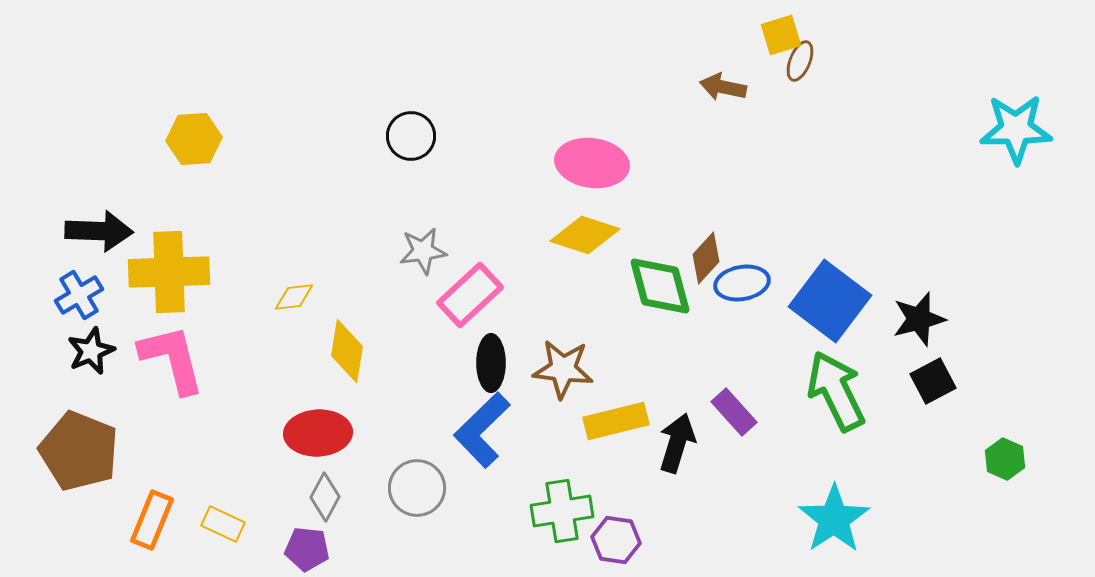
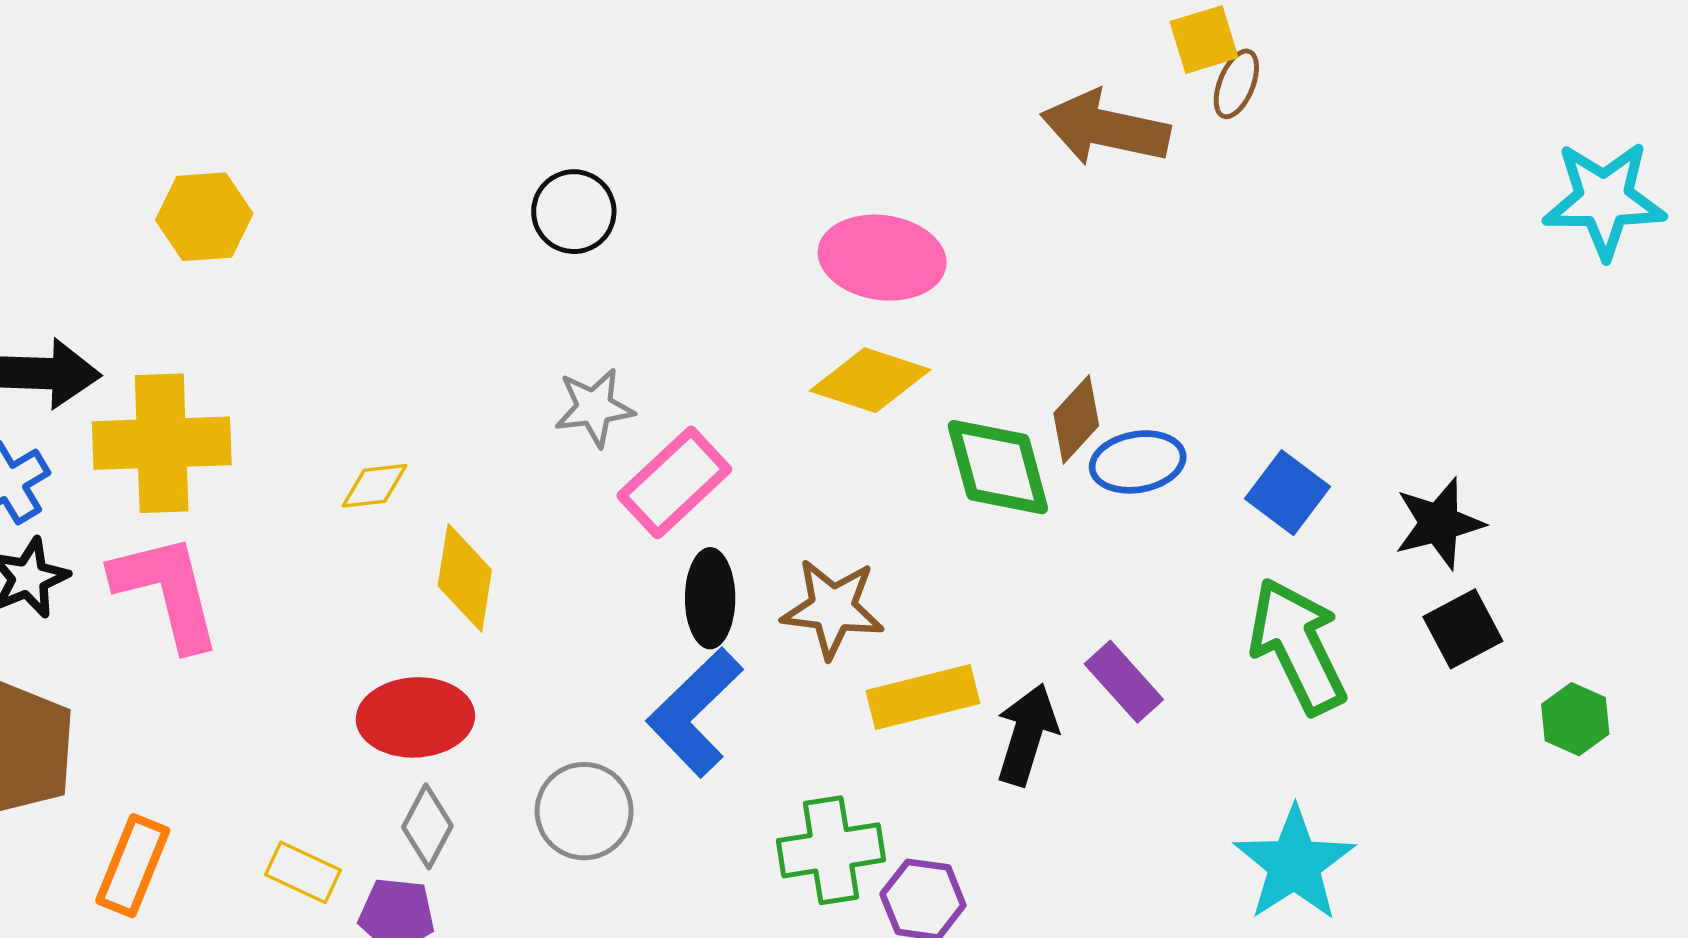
brown arrow: (723, 87) -> (1105, 128), size x1.6
blue square: (830, 301) -> (1287, 493), size x0.6
green hexagon: (1005, 459) -> (1575, 719), moved
yellow rectangle: (223, 524) -> (303, 872), moved

